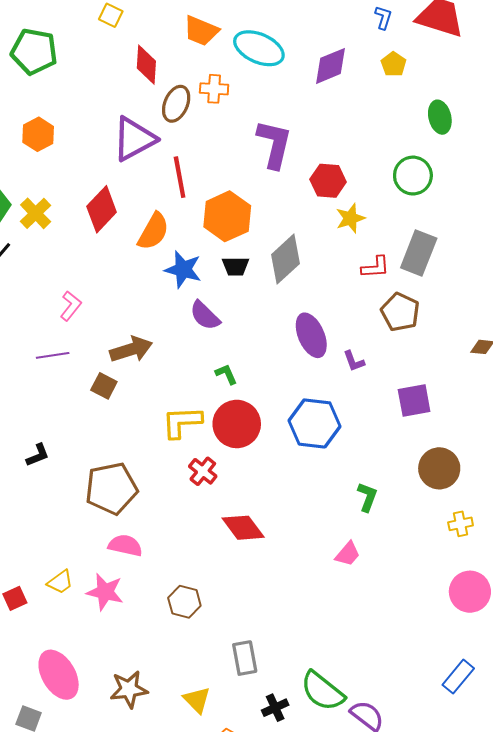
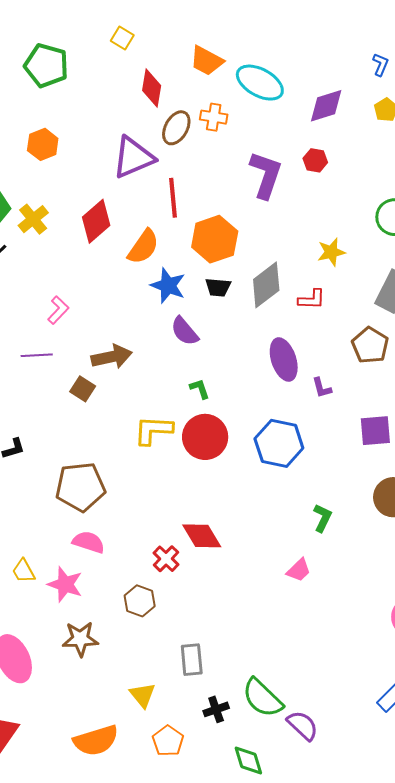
red hexagon: (328, 181) -> (315, 160), moved, size x0.7
red L-shape: (375, 267) -> (312, 299), moved
red cross: (203, 471) -> (166, 559), moved
yellow trapezoid: (60, 582) -> (24, 571), turned 92
brown star: (129, 689) -> (80, 639), moved

